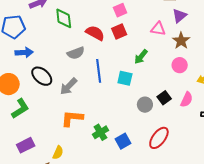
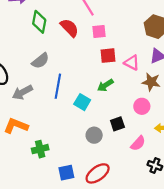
red square: (119, 32) -> (108, 56), moved
red semicircle: (95, 33) -> (69, 28), moved
brown star: (181, 41) -> (151, 82), turned 30
gray semicircle: (76, 53) -> (40, 61), turned -36
black square: (164, 98) -> (117, 124), moved
blue square: (123, 141) -> (66, 173), moved

